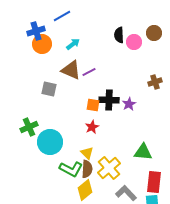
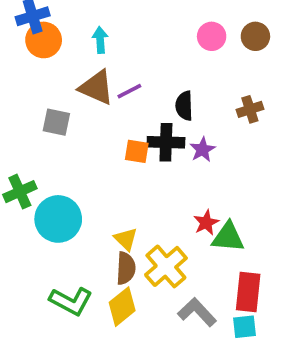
brown circle: (154, 33) -> (255, 36), moved
black semicircle: (119, 35) -> (184, 106), moved
cyan arrow: (73, 44) -> (100, 40), turned -56
red star: (92, 127) -> (206, 223), moved
green L-shape: (71, 169) -> (71, 301), moved

